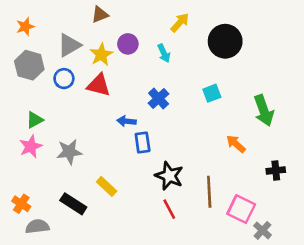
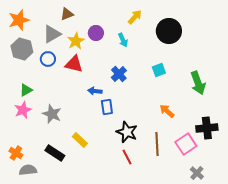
brown triangle: (100, 15) -> (67, 14), moved
orange star: (25, 27) -> (19, 20), size x1.5
orange arrow: (236, 144) -> (167, 111), moved
gray star: (69, 152) -> (52, 114), turned 30
black cross: (276, 170) -> (207, 128), size x1.5
pink square: (241, 209) -> (186, 144), moved, turned 30

